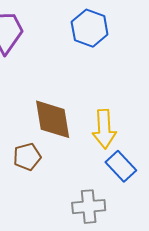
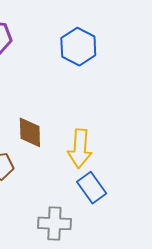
brown diamond: (53, 119) -> (30, 132), size x0.7

